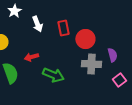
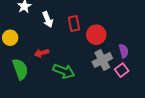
gray cross: (91, 64) -> (102, 60), turned -30
pink square: (119, 80) -> (122, 70), moved

